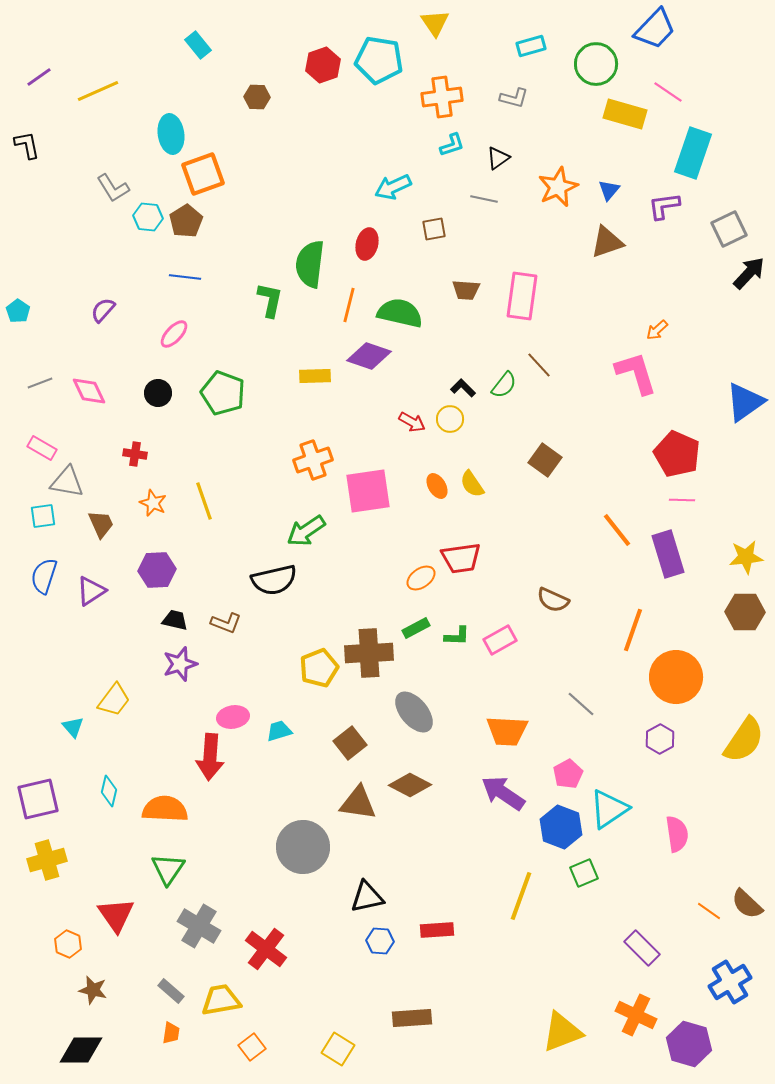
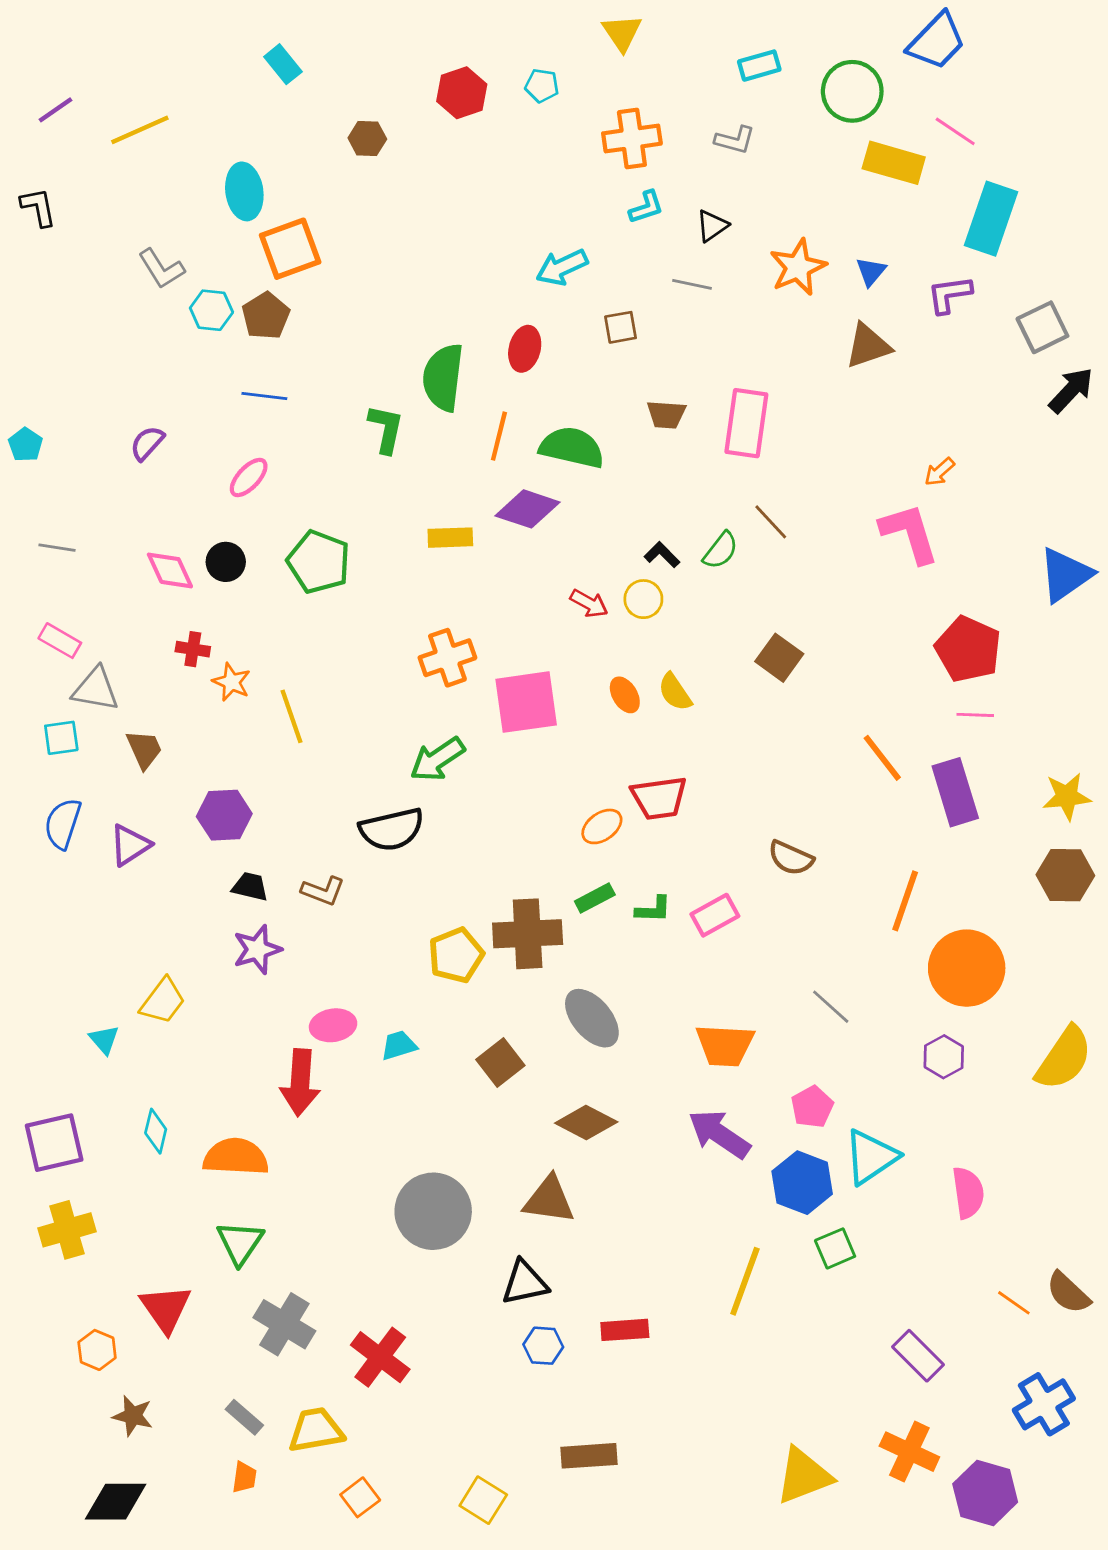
cyan pentagon: (379, 60) -> (542, 86), size x0.5
gray line: (40, 383) -> (57, 548), turned 30
pink diamond: (89, 391) -> (170, 570), moved
orange star: (153, 503) -> (231, 682), moved
brown triangle: (358, 803) -> (549, 1200), moved

